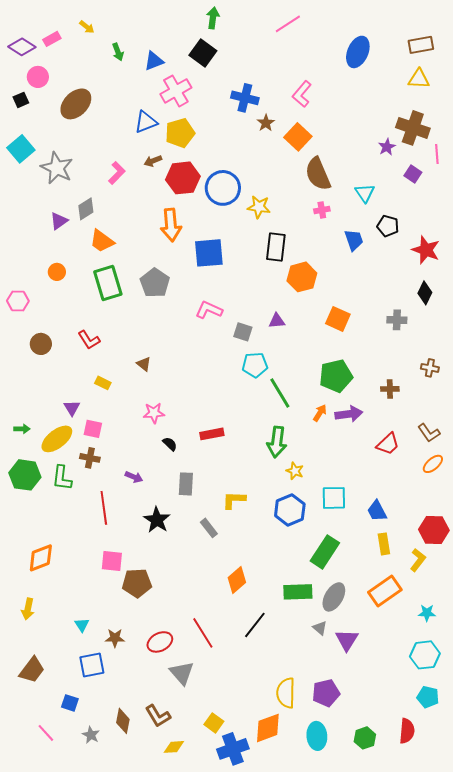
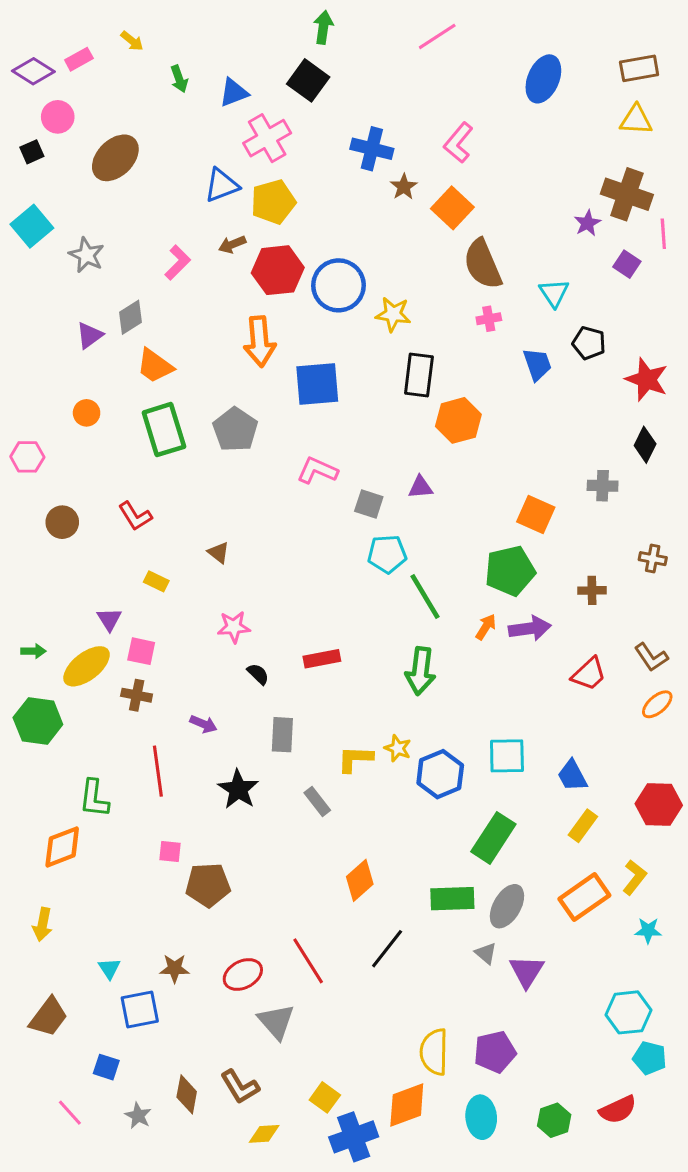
gray star: (57, 168) -> (87, 255), size x0.7
orange square: (338, 319) -> (536, 515), moved
yellow star: (295, 471) -> (398, 748), moved
green L-shape: (62, 478) -> (94, 798), moved
yellow rectangle: (384, 544) -> (583, 826), turned 45
yellow L-shape: (418, 560) -> (634, 877), moved
pink square: (112, 561) -> (170, 852), size x0.7
cyan triangle: (82, 625) -> (109, 968), moved
cyan hexagon: (425, 655) -> (628, 1012), moved
red semicircle: (407, 731) -> (618, 1110), turned 60

